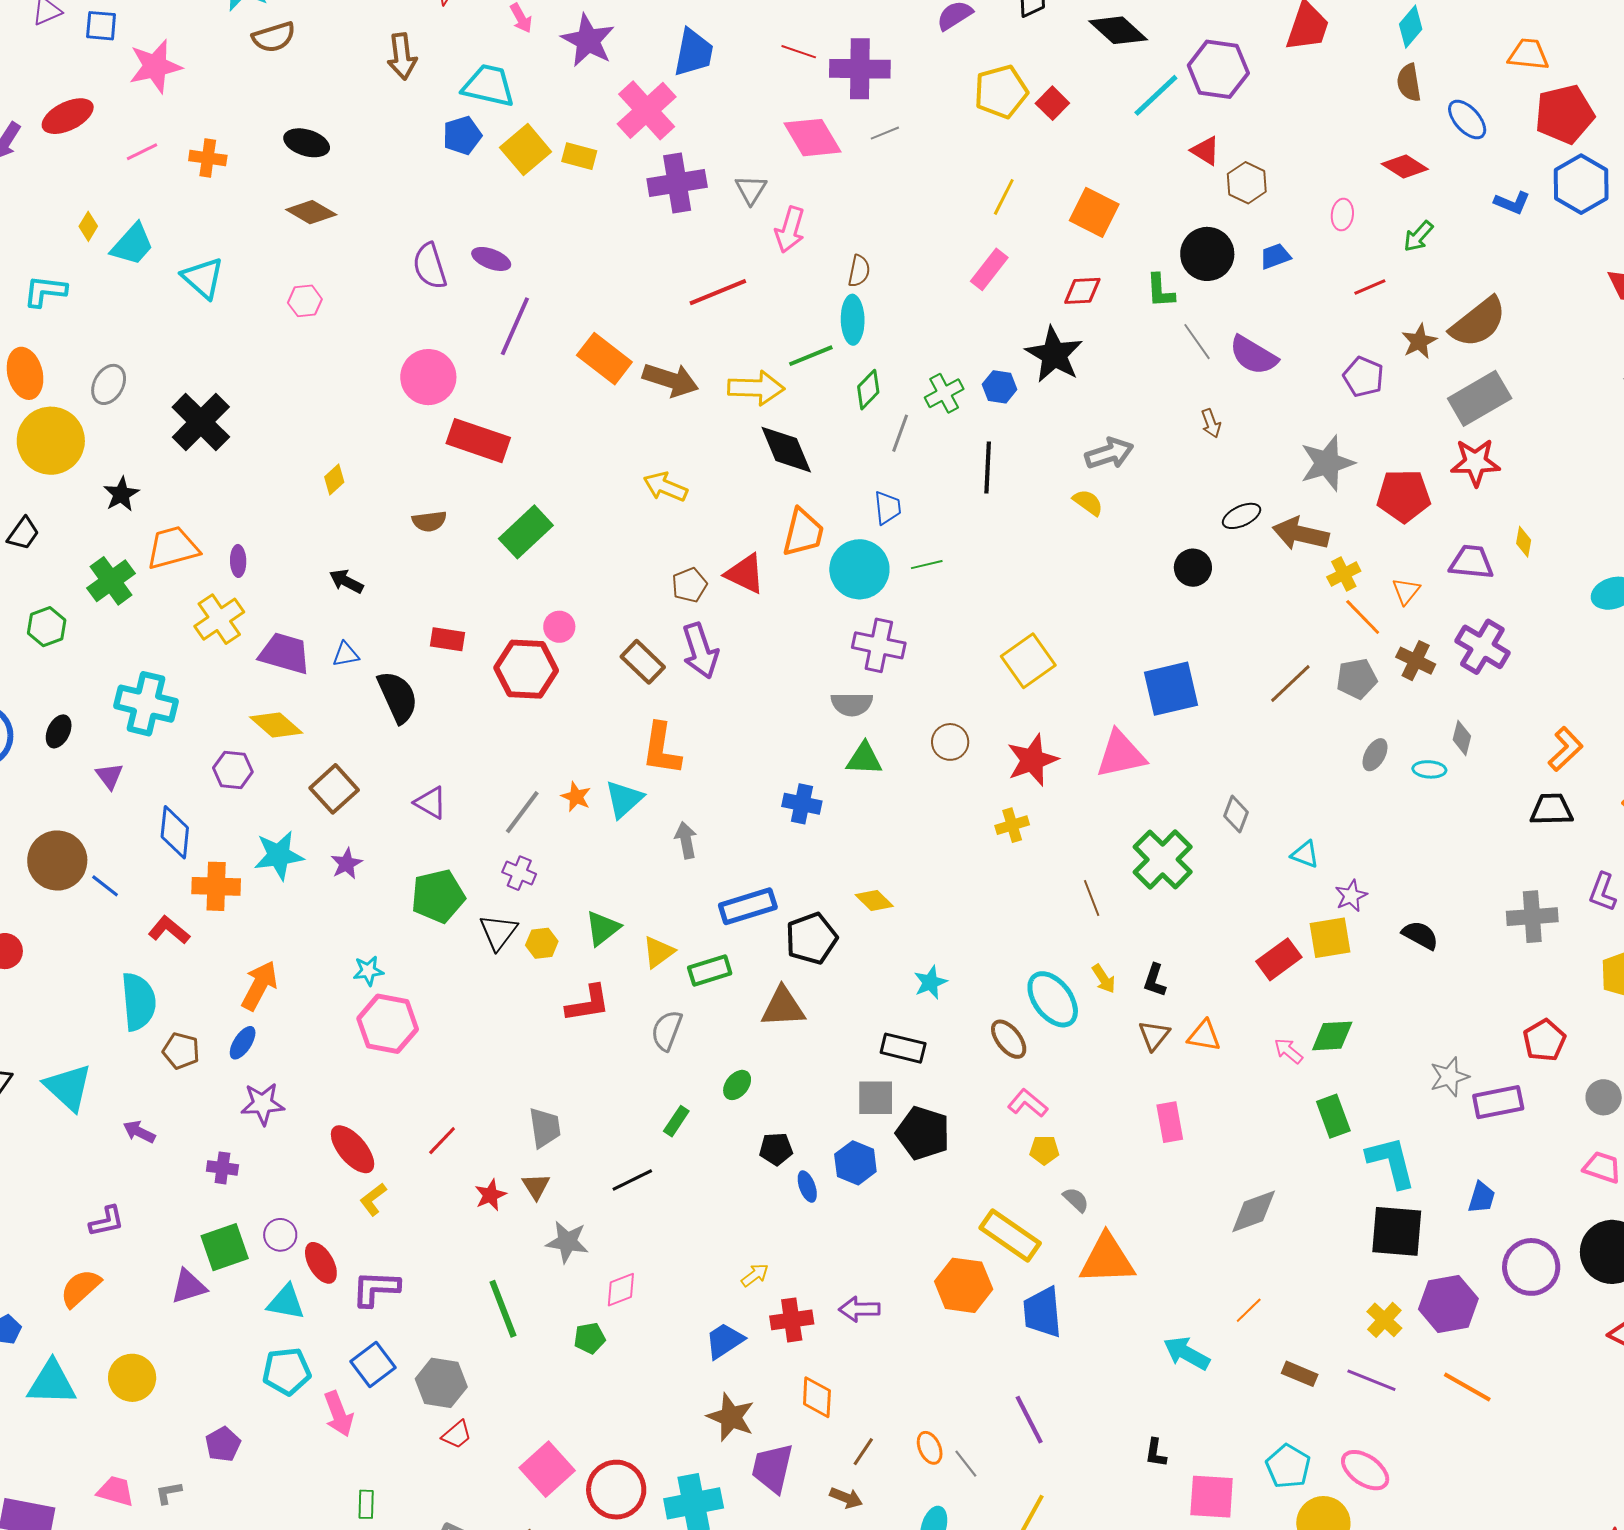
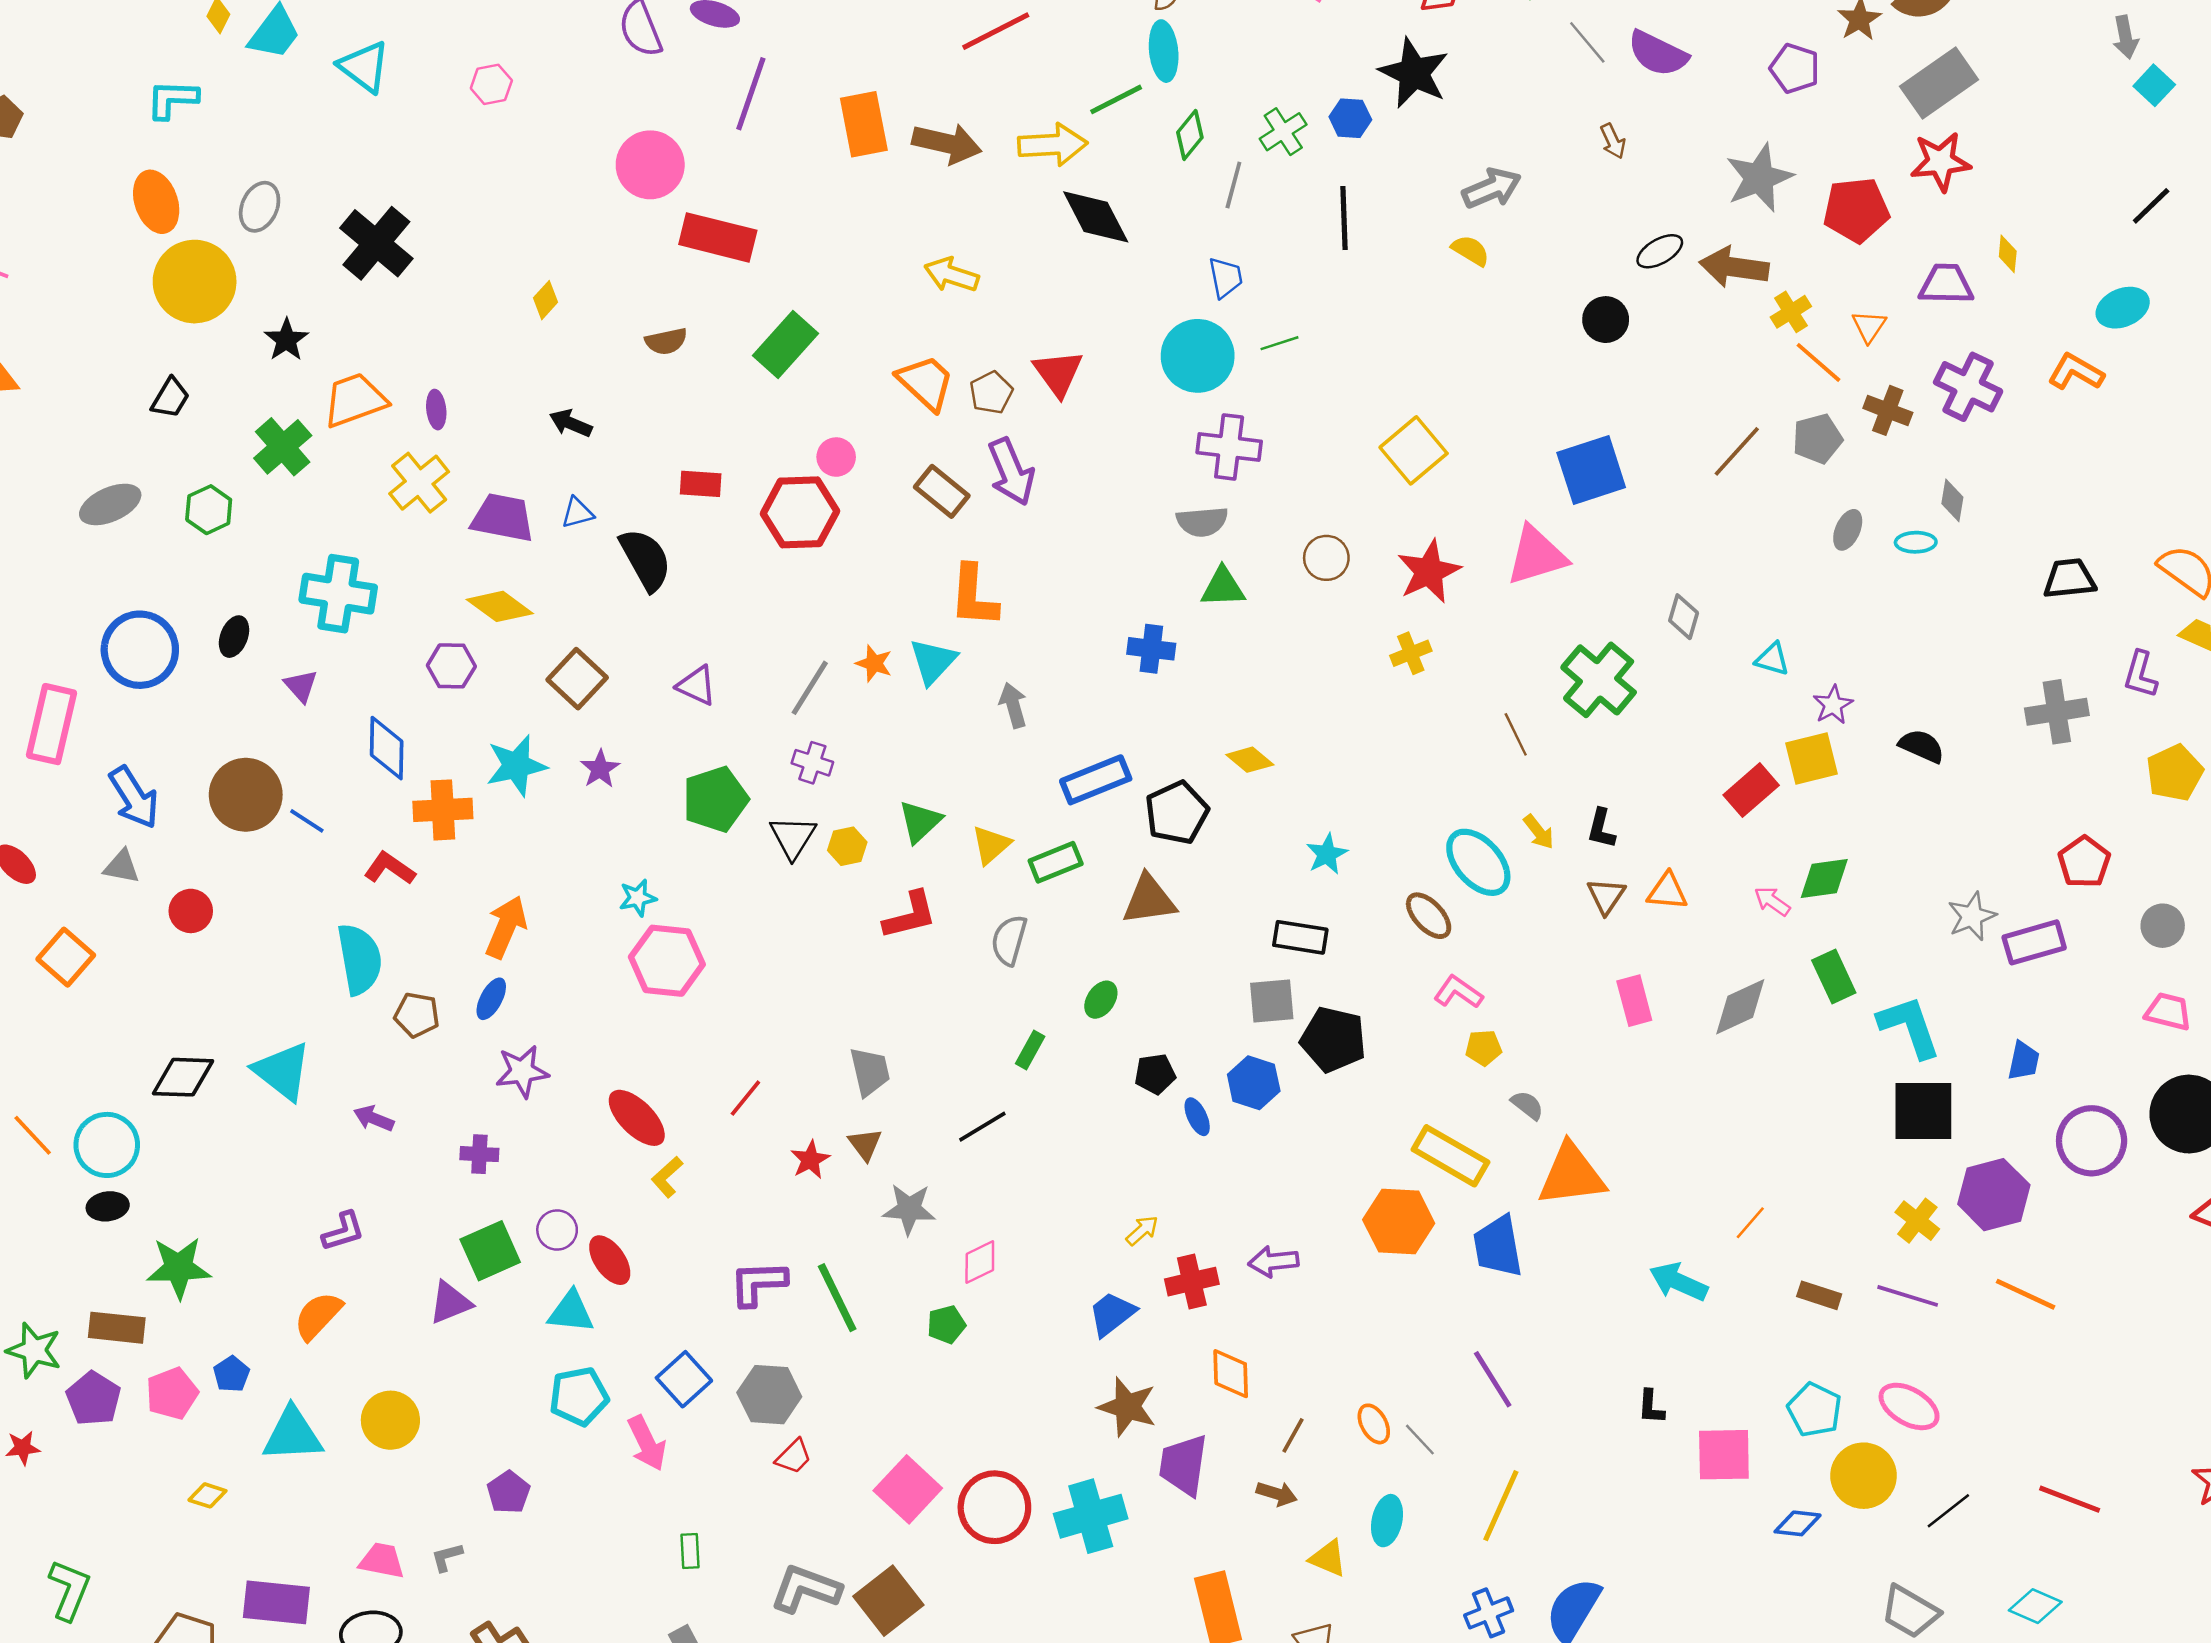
orange rectangle: (604, 359) -> (864, 124), turned 46
orange trapezoid: (803, 533) -> (926, 383), moved, turned -56
red triangle: (745, 574) -> (1058, 373), turned 33
orange L-shape: (1566, 749) -> (2076, 372), moved, turned -102
gray diamond: (1254, 1211) -> (1740, 1007), moved
purple L-shape: (376, 1289) -> (758, 1283), moved

